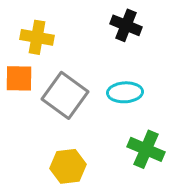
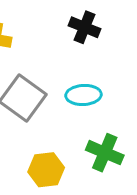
yellow hexagon: (68, 166) -> (46, 170), moved

